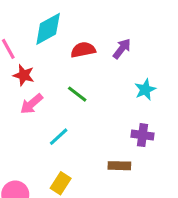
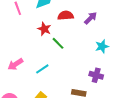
red star: (24, 75) -> (44, 29), moved
pink arrow: (32, 104) -> (15, 64), moved

